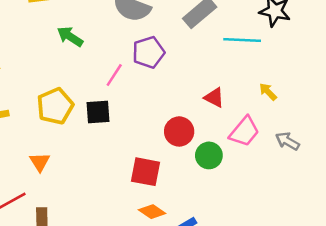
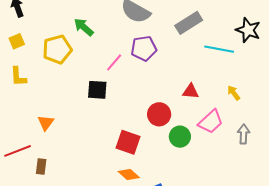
red triangle: (214, 98) -> (191, 91), turned -30
yellow pentagon: (55, 106) -> (57, 49), moved
gray arrow: (287, 141) -> (244, 134), turned 54

